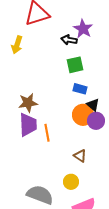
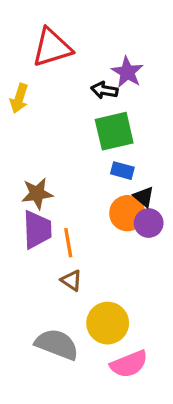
green square: (75, 65) -> (114, 131), size x1.4
brown triangle: (80, 156) -> (72, 280), moved
yellow circle: (71, 182) -> (108, 323), size x1.6

